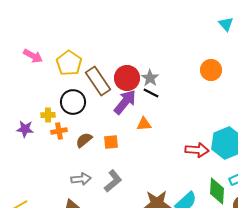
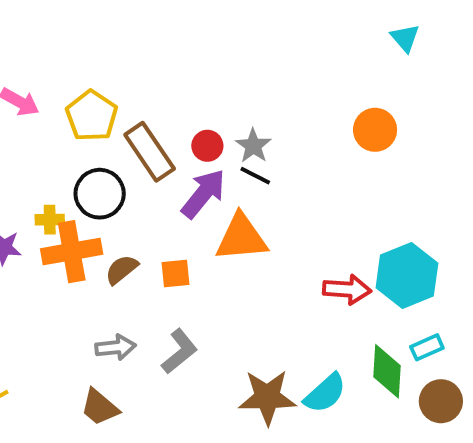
red circle: (127, 78) -> (207, 146), size x0.6
orange triangle: (144, 124) -> (241, 238), size x1.8
orange cross: (59, 131) -> (72, 252), size x1.8

